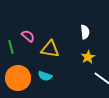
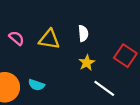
yellow triangle: (50, 49) -> (49, 39), moved

